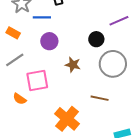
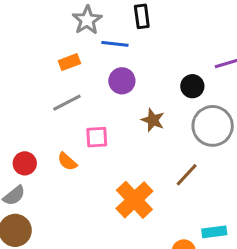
orange rectangle: (13, 33) -> (69, 62), turned -56
pink square: (37, 80) -> (97, 137), size x0.7
brown line: (100, 98) -> (187, 175), turned -66

